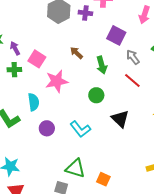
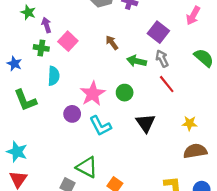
gray arrow: (133, 57) -> (162, 59), moved
green arrow: (102, 65) -> (137, 61), turned 108
pink star: (57, 81) -> (93, 94), moved, turned -30
cyan semicircle: (34, 102) -> (54, 76), moved
purple circle: (47, 128) -> (72, 114), moved

